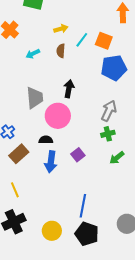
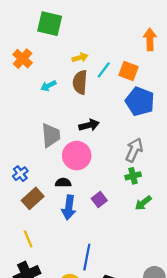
brown semicircle: (61, 51) -> (80, 82), size x1.5
blue pentagon: (114, 68) -> (140, 101), turned 30
black arrow: (69, 89) -> (89, 125), turned 66
blue line: (83, 206) -> (87, 257), moved

